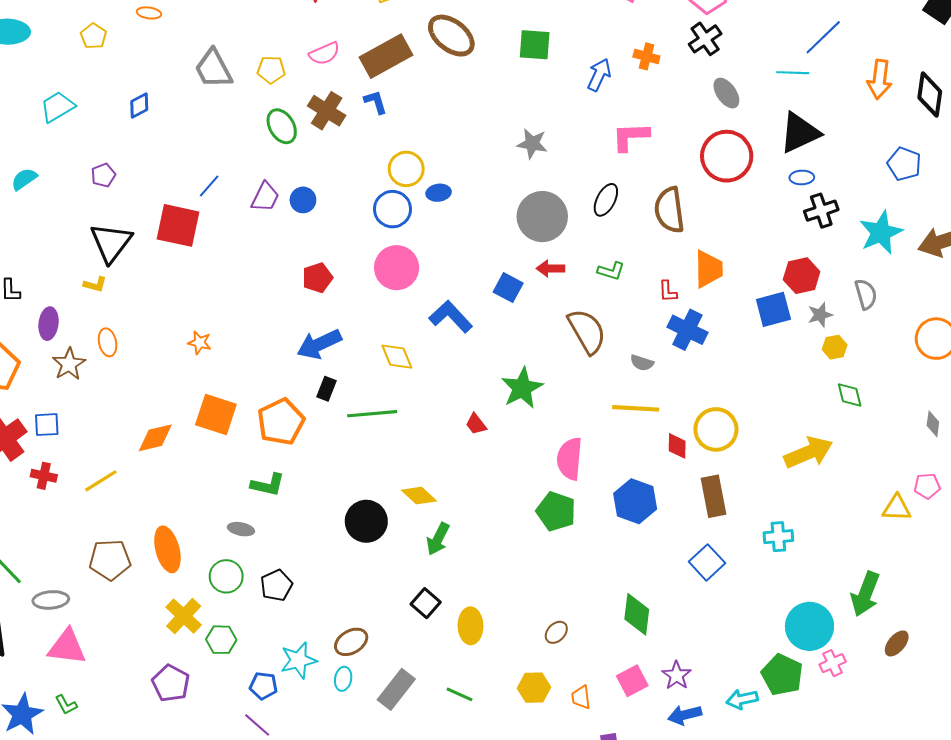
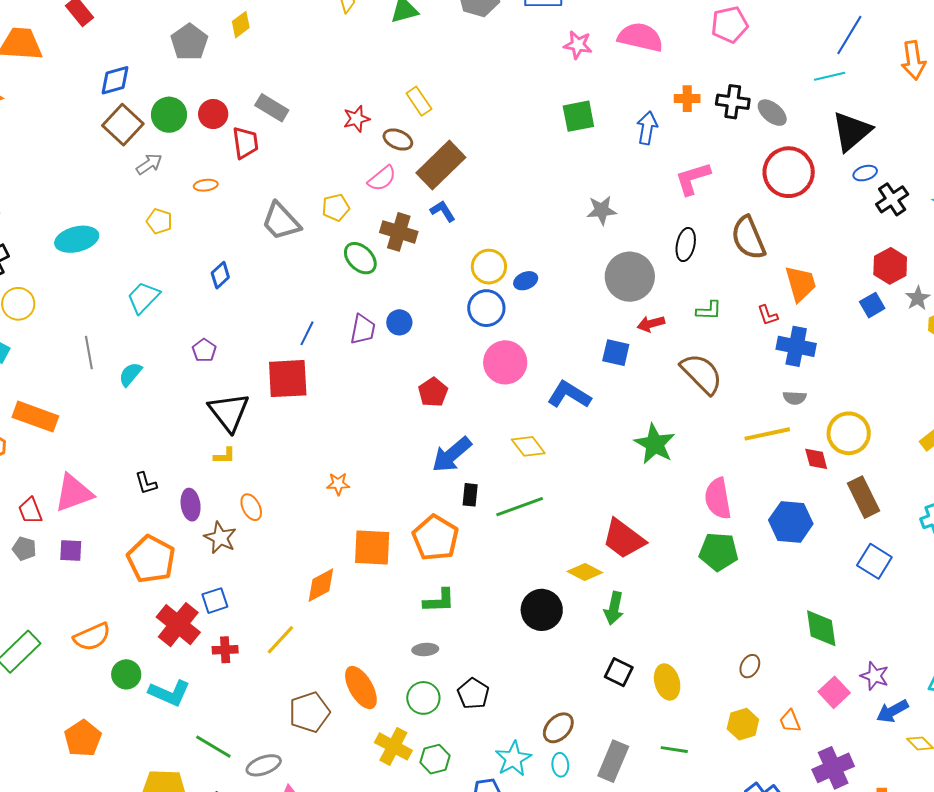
brown ellipse: (451, 36) -> (398, 140), moved, size x0.6
black cross: (705, 39) -> (733, 102), moved, turned -32
blue square: (773, 309) -> (872, 305), size x0.7
gray semicircle: (642, 363) -> (795, 398), moved
red trapezoid: (476, 424) -> (624, 539), moved, size x2.0

